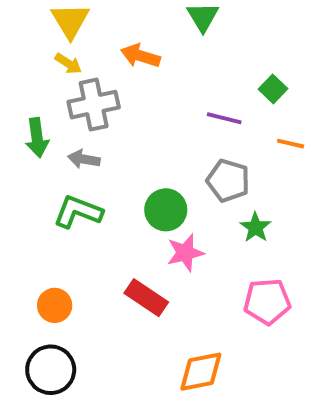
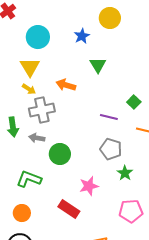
green circle: (166, 210) -> (60, 154), moved
green L-shape: (78, 212) -> (29, 179), moved

